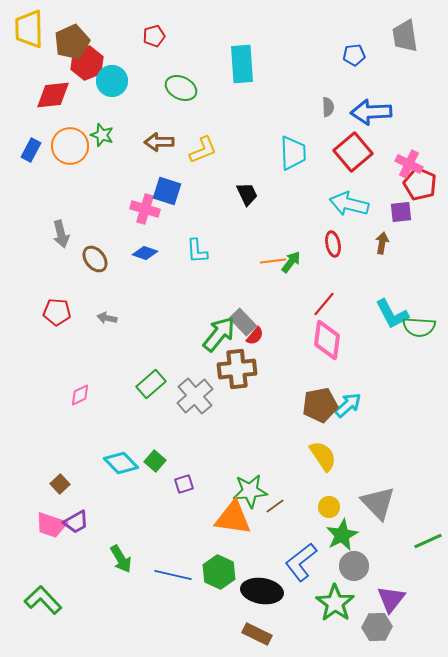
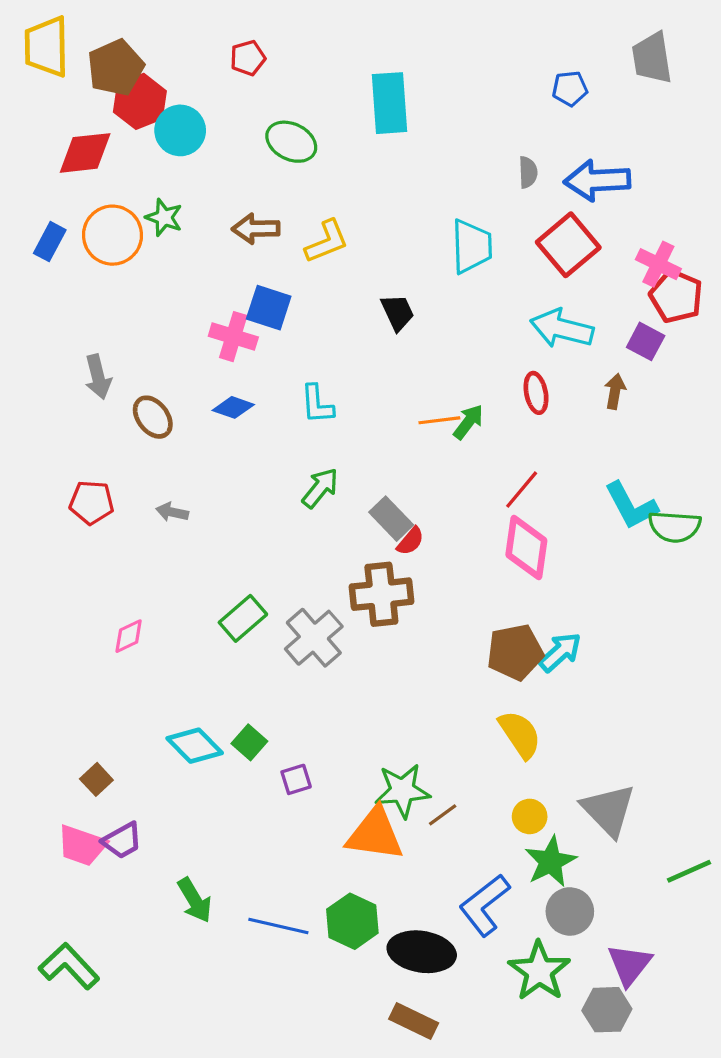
purple square: (401, 212) -> (646, 341), turned 35
green arrow: (219, 334) -> (320, 488), moved, size x0.7

